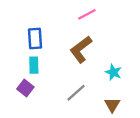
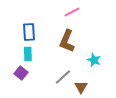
brown L-shape: (81, 49) -> (67, 41), turned -30
brown triangle: (112, 105) -> (81, 87), moved

